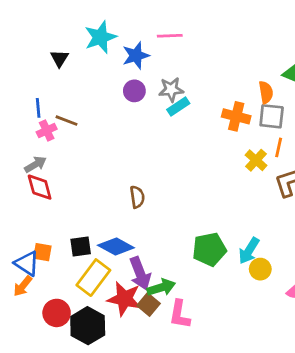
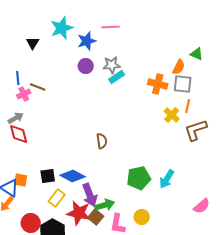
orange semicircle: (266, 92) -> (179, 67), turned 35
brown semicircle: (137, 197) -> (102, 141), moved
yellow circle: (260, 269) -> (142, 217), moved
yellow rectangle: (93, 278) -> (57, 198), size x0.7

